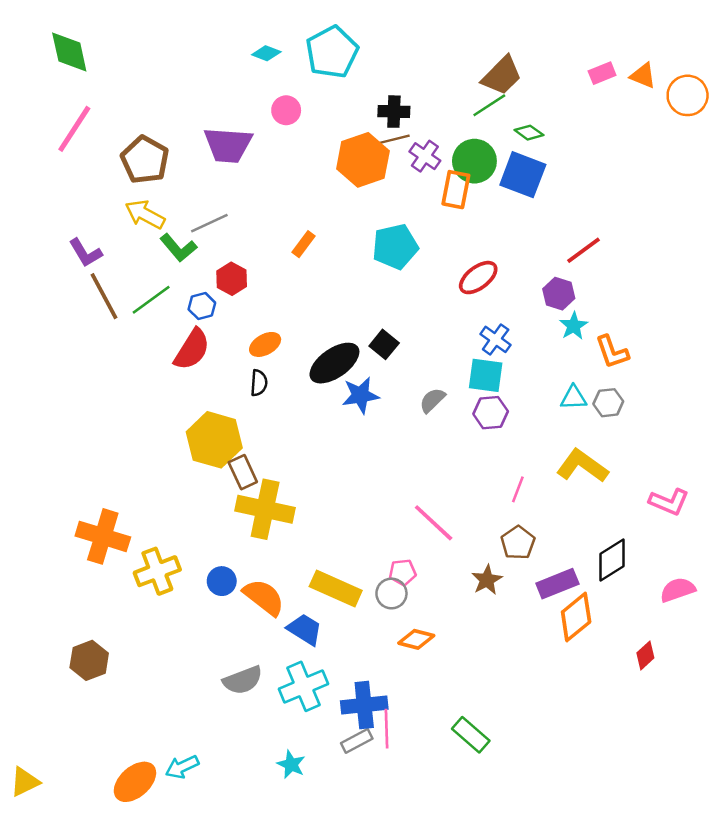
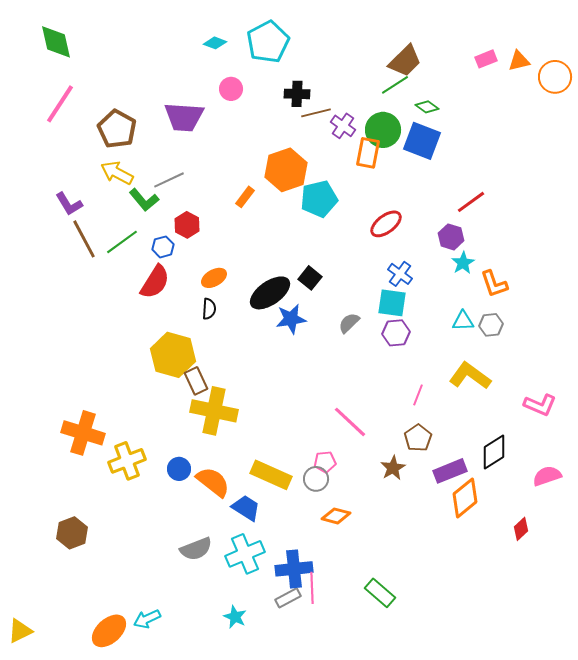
orange triangle: (643, 76) -> (519, 61), turned -35
black cross: (394, 112) -> (297, 94), moved
orange hexagon: (363, 160) -> (286, 170), moved

